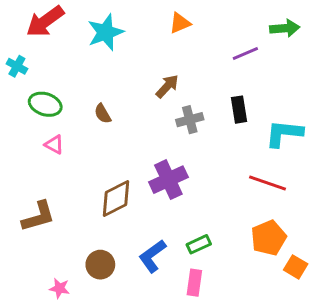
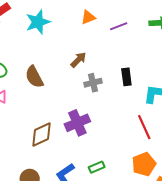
purple line: (245, 53) -> (119, 26), moved
brown semicircle: (103, 114) -> (34, 77), size x1.6
red line: (267, 183) -> (144, 127), turned 45

